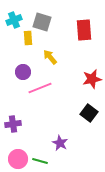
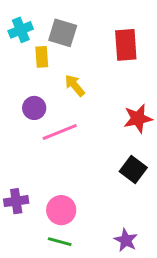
purple cross: (13, 124) -> (16, 201), moved
purple star: (60, 143) -> (126, 240), moved
pink circle: (18, 159) -> (61, 210), moved

